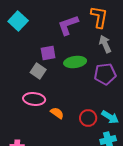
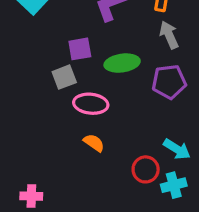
gray square: (38, 71) -> (64, 77), turned 35
pink ellipse: (34, 99) -> (91, 104), moved
red circle: (88, 118) -> (146, 169), moved

